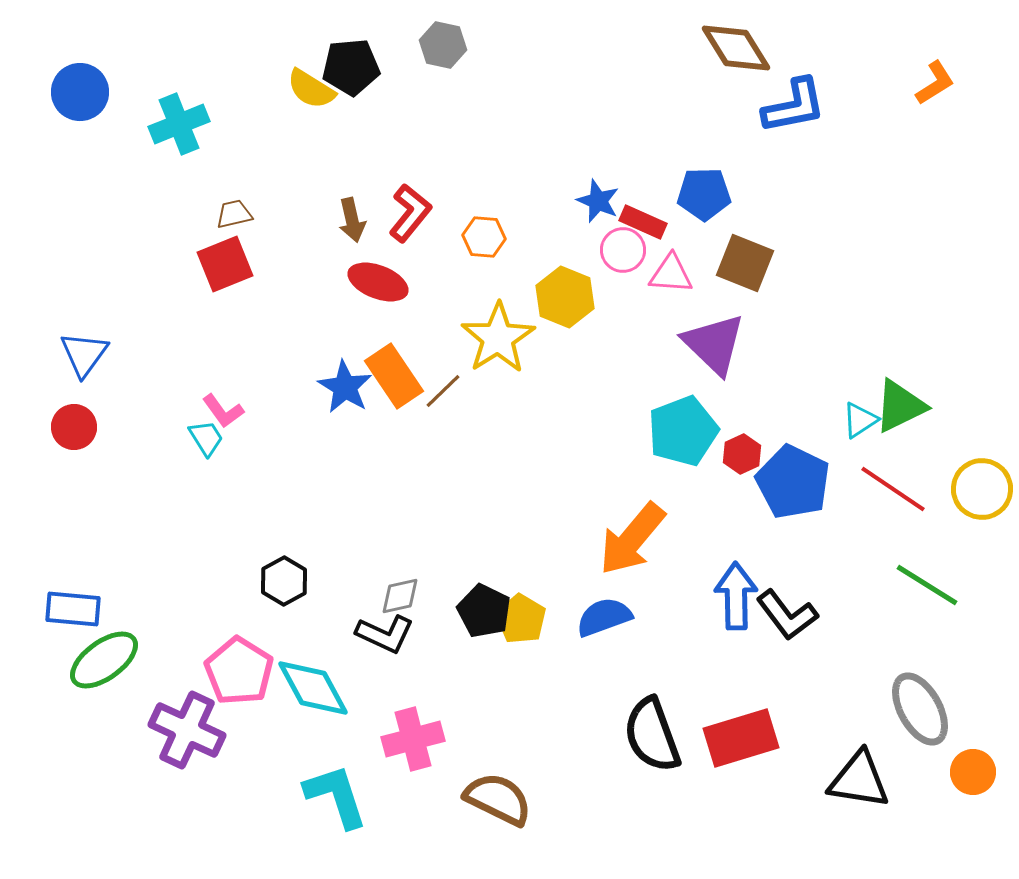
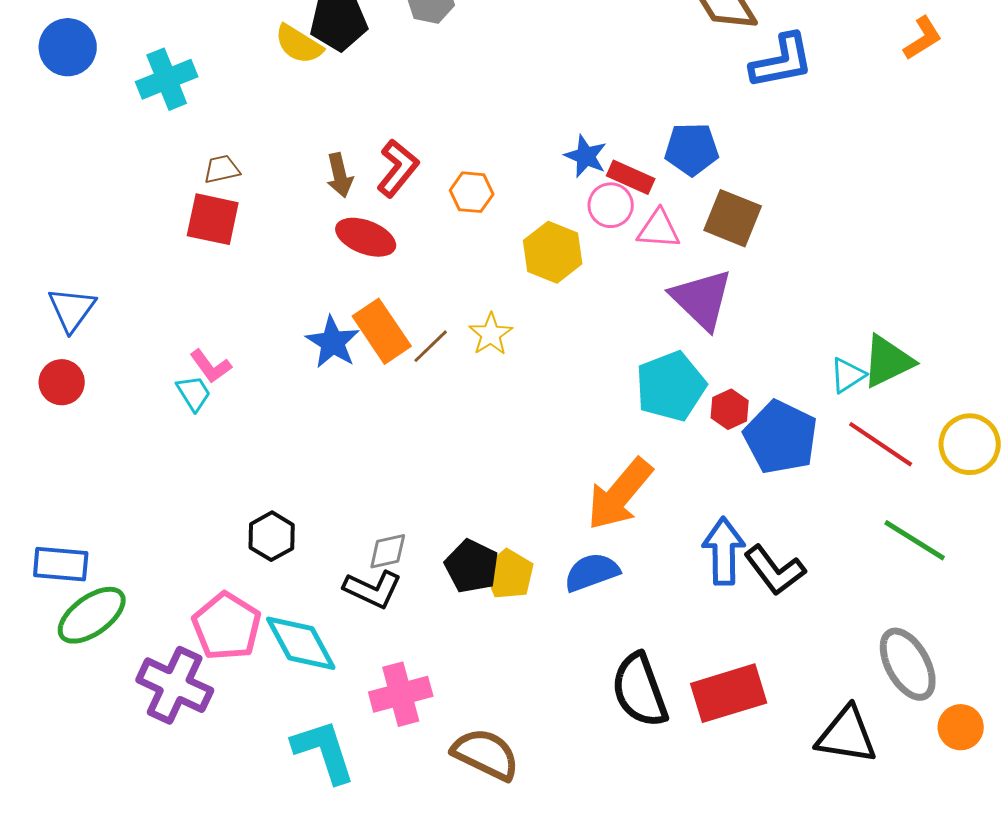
red square: (225, 264) -> (213, 219), turned 34
yellow star: (498, 338) -> (491, 334), moved, size x0.6

